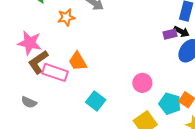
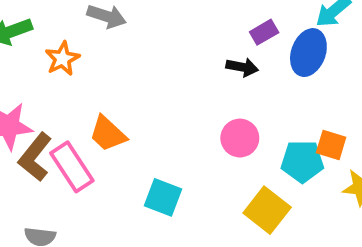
black arrow: (181, 32) -> (242, 67), moved
pink rectangle: (55, 72) -> (72, 167), turned 55

